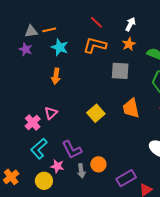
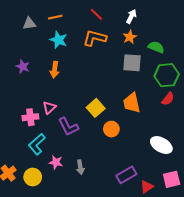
orange line: (49, 30) -> (55, 17), moved
purple star: (26, 49) -> (23, 67), moved
gray square: (120, 71) -> (132, 63), moved
pink cross: (33, 122) -> (30, 117), turned 35
purple L-shape: (72, 150) -> (68, 127), moved
orange circle: (98, 164) -> (111, 129), moved
yellow circle: (44, 181) -> (33, 177), moved

